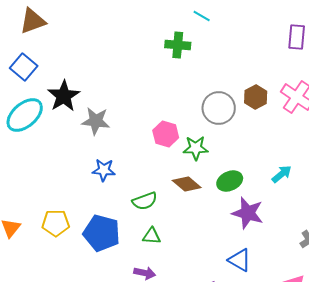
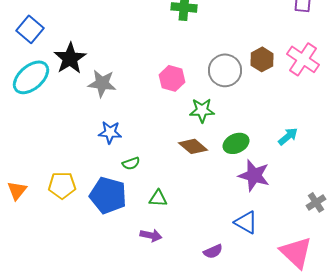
pink hexagon: (166, 134) -> (172, 78), moved
green semicircle: (145, 201) -> (131, 163), moved, size x0.7

